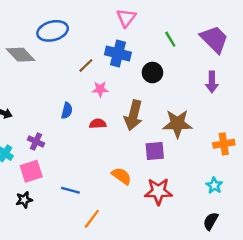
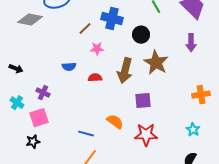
gray diamond: (20, 55) -> (30, 20), turned -35
blue semicircle: (67, 111) -> (69, 67), turned 72
brown star: (177, 124) -> (156, 63), moved, turned 30
blue line: (70, 190) -> (86, 134), moved

